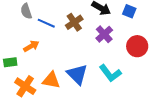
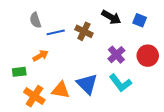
brown cross: (74, 22) -> (84, 31), turned -30
blue line: (46, 23) -> (56, 32), turned -36
purple cross: (104, 34) -> (116, 55), moved

